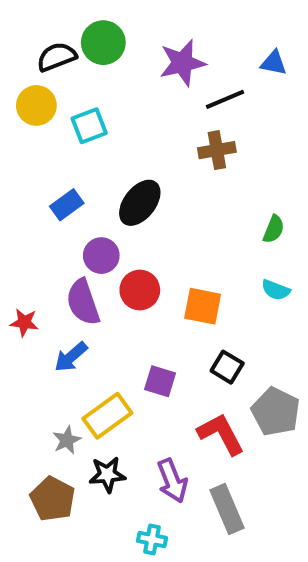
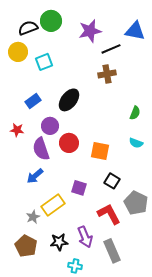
blue triangle: (274, 63) -> (135, 31), size x1.5
red star: (24, 322) -> (17, 130), moved
black star: (107, 475) -> (59, 242), moved

